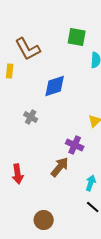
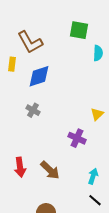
blue diamond: (55, 86) -> (39, 76), moved
brown arrow: (60, 167) -> (50, 170), moved, turned 95

